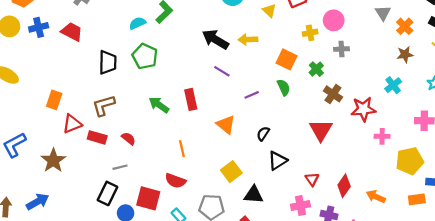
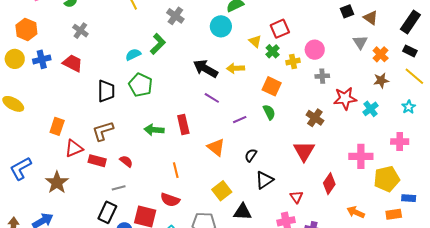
green cross: (316, 69) -> (273, 51), moved
green arrow: (159, 105) -> (154, 130), turned -30
red star: (363, 109) -> (345, 98), moved
pink cross: (382, 136) -> (361, 156), size x1.6
red diamond: (344, 186) -> (329, 184), moved

